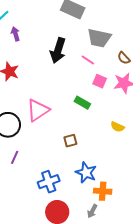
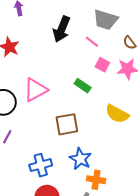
yellow semicircle: (117, 127) -> (117, 114), size x1.6
brown square: (70, 141) -> (67, 124), size x1.6

